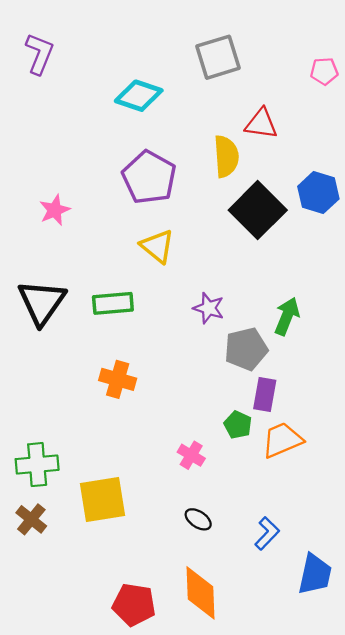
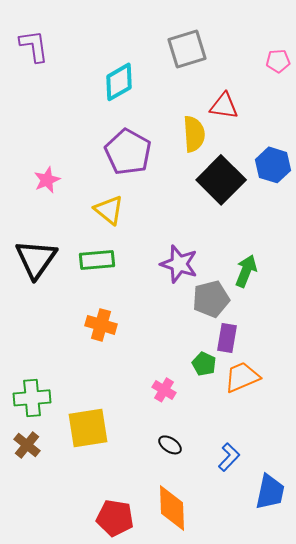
purple L-shape: (39, 54) -> (34, 46), turned -30
cyan diamond: (139, 96) -> (119, 82), turned -48
yellow triangle: (157, 246) -> (109, 210), moved
purple star: (209, 308) -> (179, 264), size x1.4

